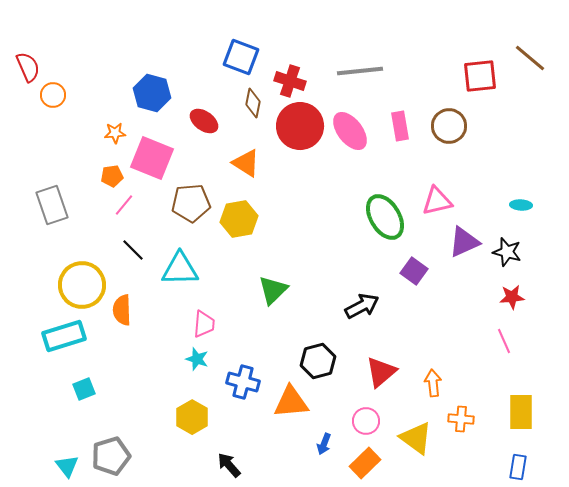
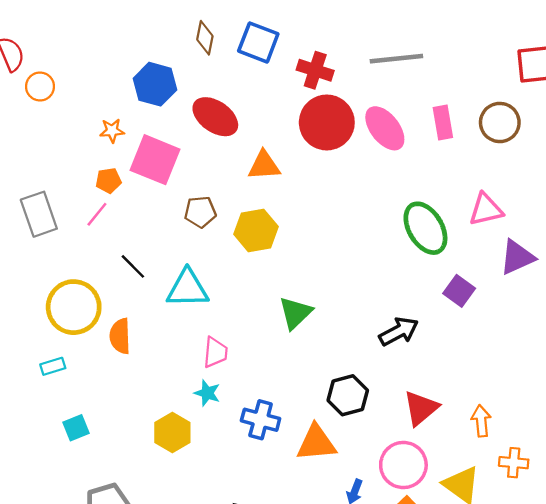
brown diamond: (253, 103) -> (205, 38), moved
red ellipse: (204, 121) -> (215, 117), size x1.4
orange triangle: (246, 163) -> (264, 165), turned -36
brown pentagon: (191, 203) -> (200, 212), size x0.7
pink line: (124, 205) -> (97, 214), moved
cyan rectangle: (64, 336) -> (53, 366), size x0.5
yellow hexagon: (192, 417) -> (172, 432), moved
pink circle: (366, 421) -> (403, 465), size x1.5

